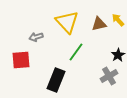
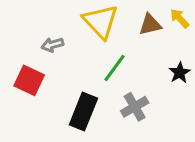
red square: (21, 60) -> (29, 80), turned 30
gray cross: (109, 76) -> (135, 107), moved

